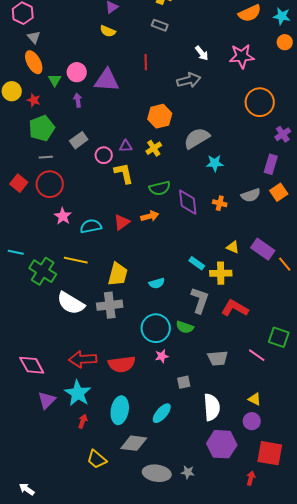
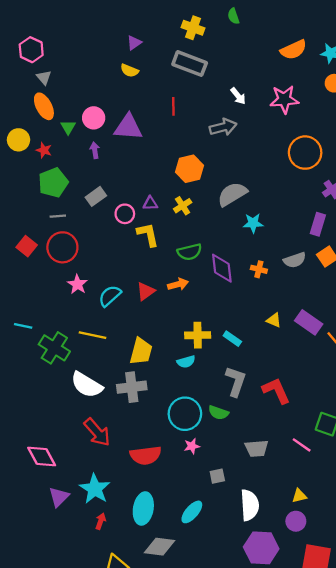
gray rectangle: (160, 25) -> (190, 64), size x1.8
cyan semicircle: (91, 226) -> (110, 296), turned -30
yellow cross: (221, 273) -> (198, 335), moved
red L-shape: (235, 308) -> (276, 391), turned 36
red arrow: (83, 359) -> (97, 432), moved, turned -128
yellow triangle: (255, 399) -> (299, 496), turned -40

